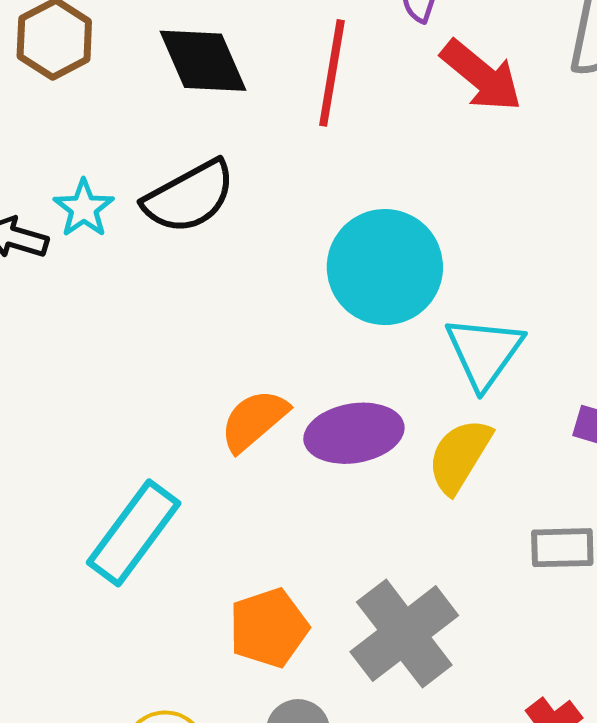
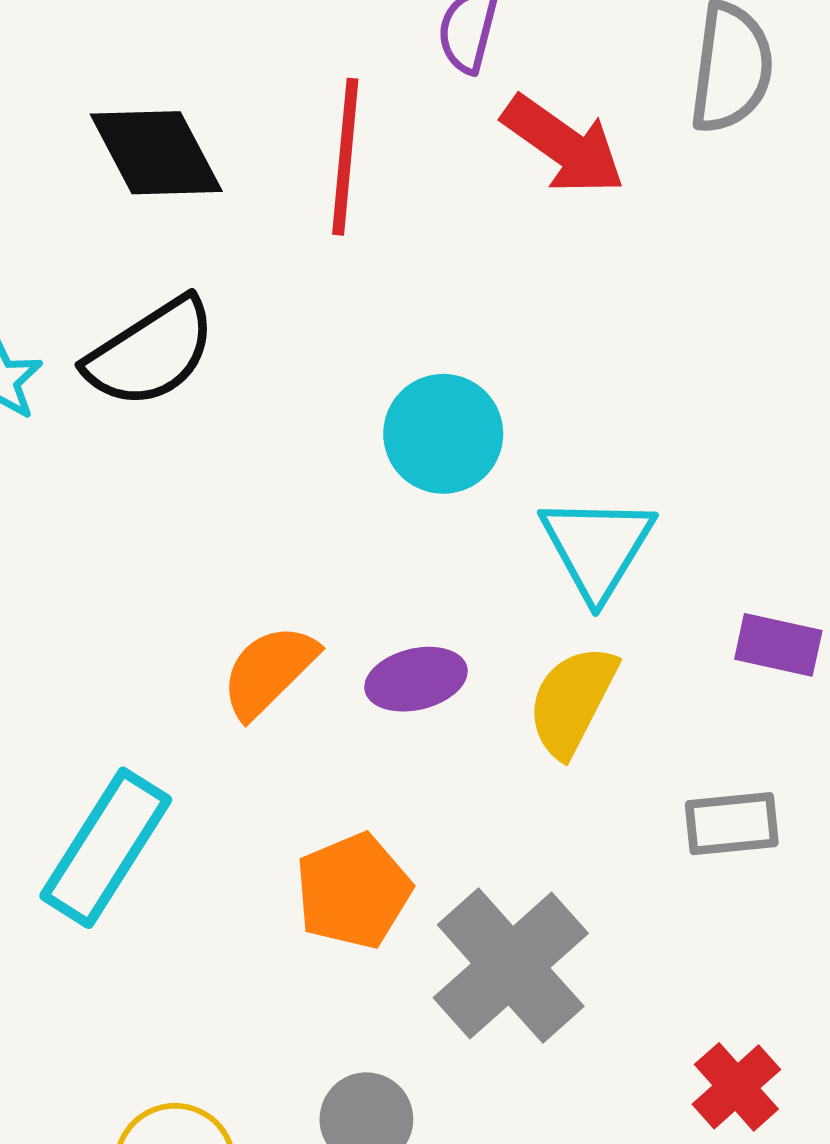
cyan circle: (385, 267) -> (443, 434), size x0.7
purple ellipse: (354, 433) -> (416, 679), size x0.7
orange pentagon: (269, 628) -> (353, 891), moved

